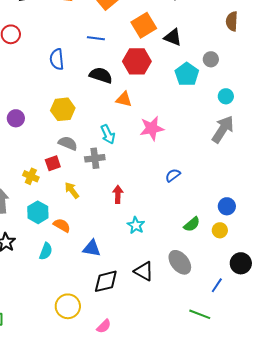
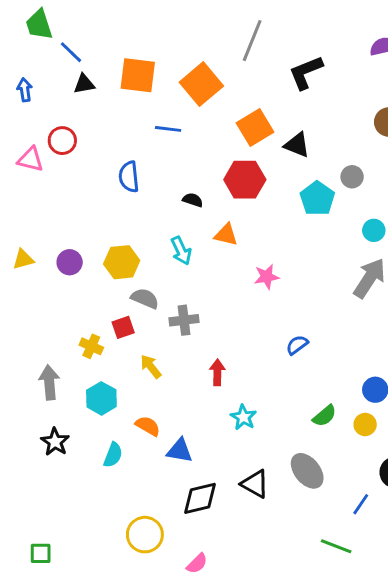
blue line: (96, 38) -> (168, 129), moved
black semicircle: (101, 75) -> (193, 200), size x0.6
yellow hexagon: (63, 109) -> (122, 262), moved
pink star: (152, 128) -> (267, 277), size x0.7
cyan arrow: (108, 134) -> (181, 251), moved
orange semicircle: (62, 225) -> (148, 426), moved

